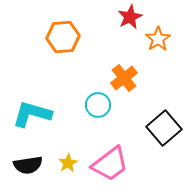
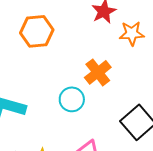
orange star: (158, 39) -> (132, 33), turned 30

